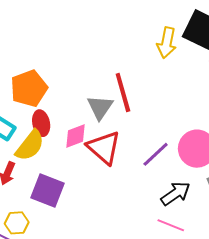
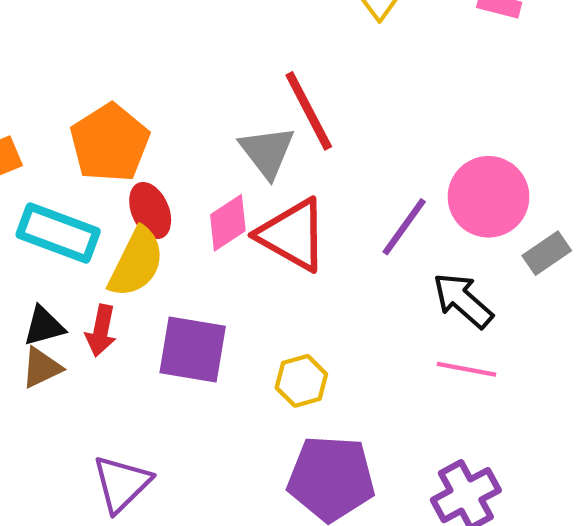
black arrow: (176, 193) -> (463, 300), turned -92
yellow hexagon: (17, 223) -> (301, 381), moved

